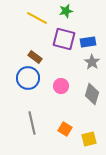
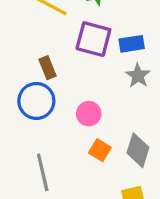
brown rectangle: (35, 57) -> (47, 68), turned 32
gray diamond: (92, 94) -> (138, 150), moved
orange square: (65, 129) -> (100, 150), moved

